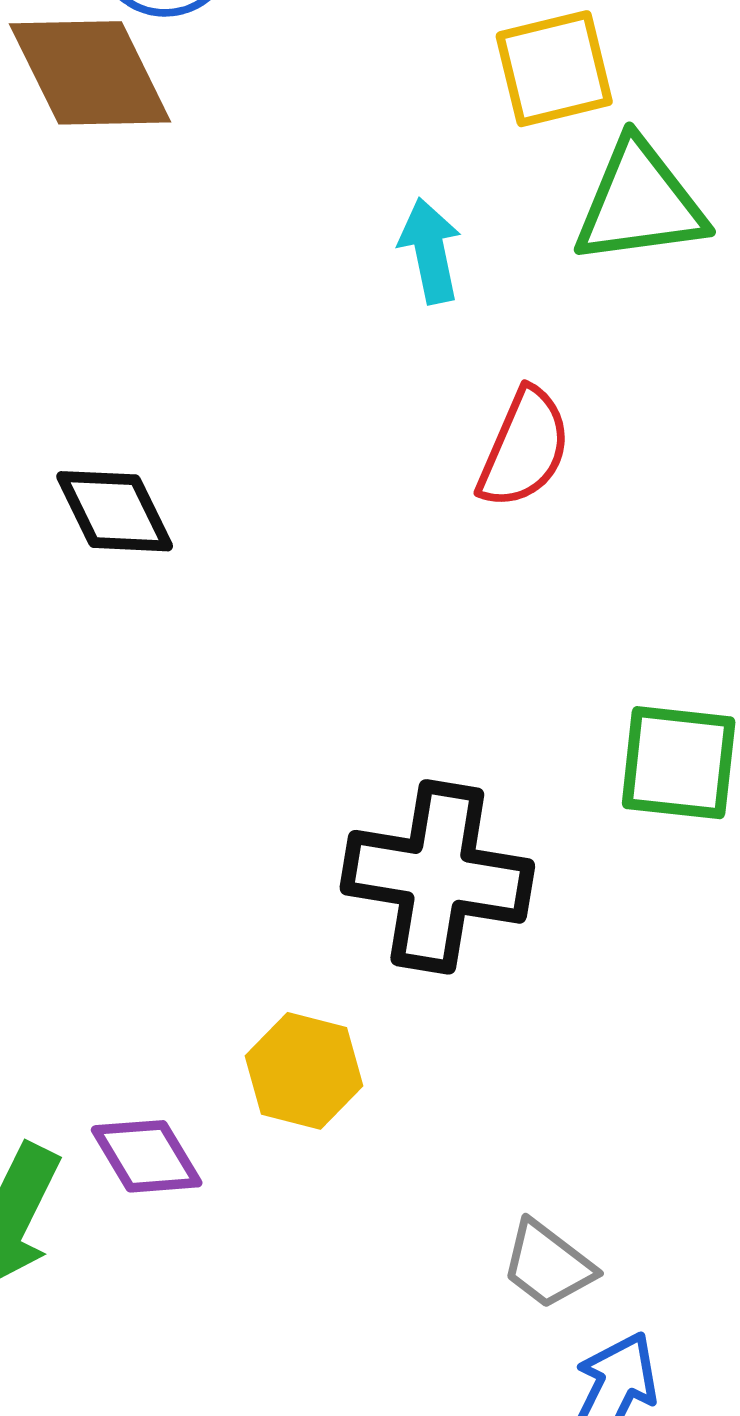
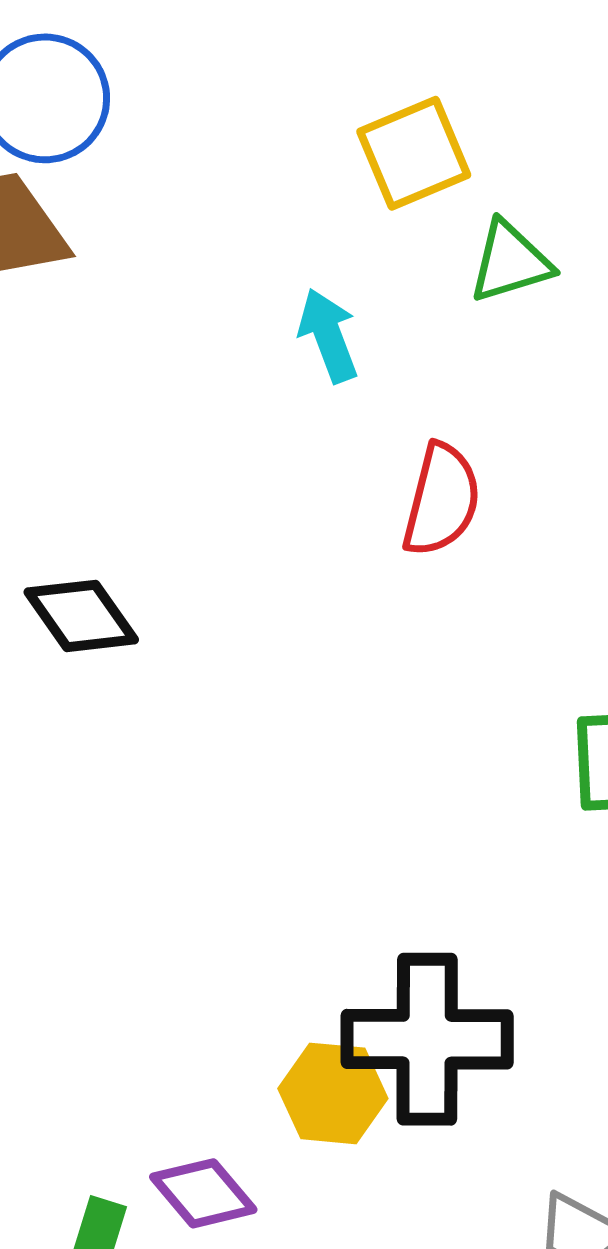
green triangle: (640, 203) -> (510, 262), size x0.7
black cross: (437, 877) -> (427, 1039), moved

